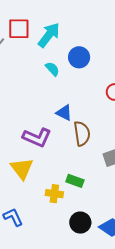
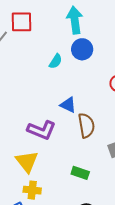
cyan arrow: (49, 35) -> (75, 20), moved, turned -44
cyan semicircle: (52, 69) -> (56, 61), turned 77
yellow cross: (54, 194) -> (32, 190), moved

